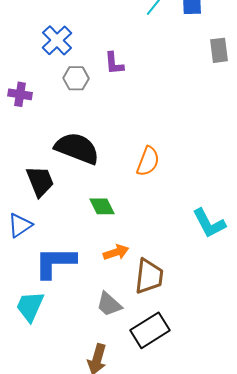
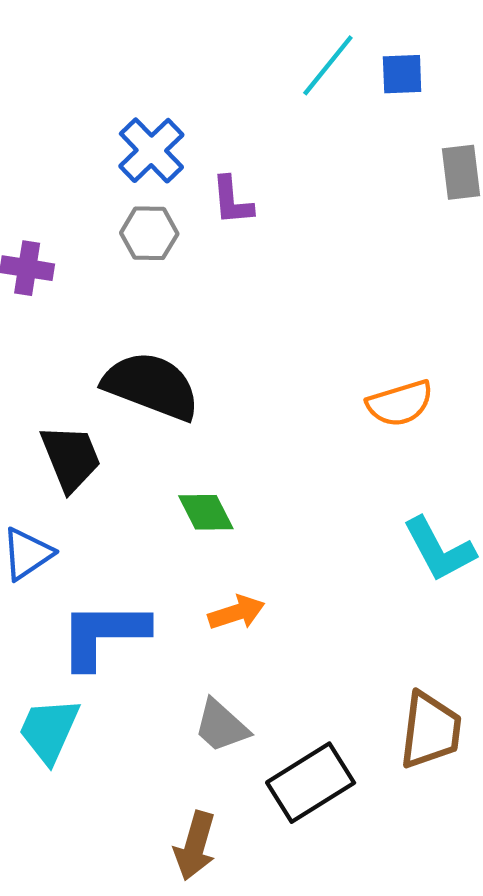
blue cross: (57, 40) -> (151, 150), moved
orange semicircle: (148, 161) -> (400, 403), moved, turned 52
brown trapezoid: (149, 276) -> (430, 730), moved

